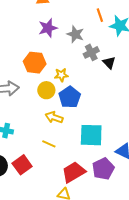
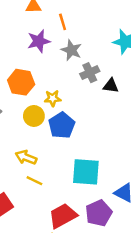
orange line: (100, 15) -> (63, 22), moved
black triangle: (109, 63) -> (111, 86), turned -40
yellow arrow: (54, 117) -> (26, 157), moved

